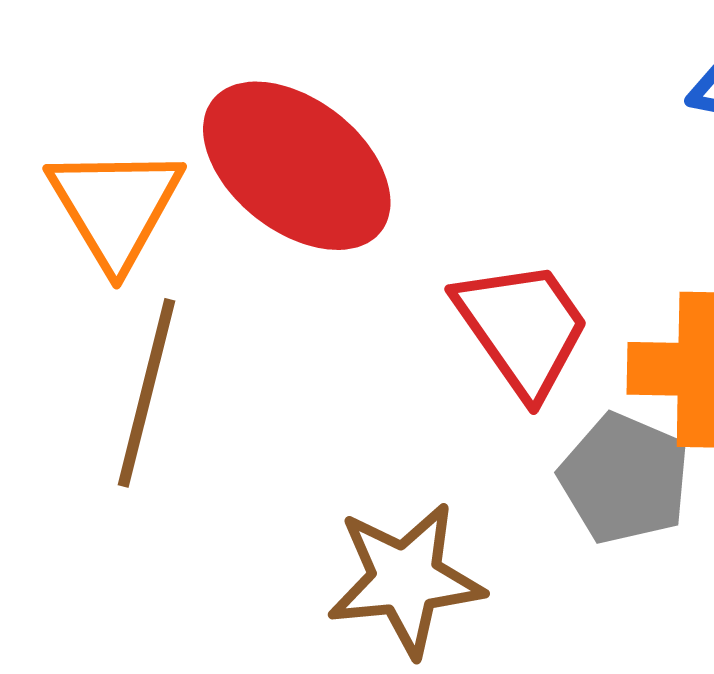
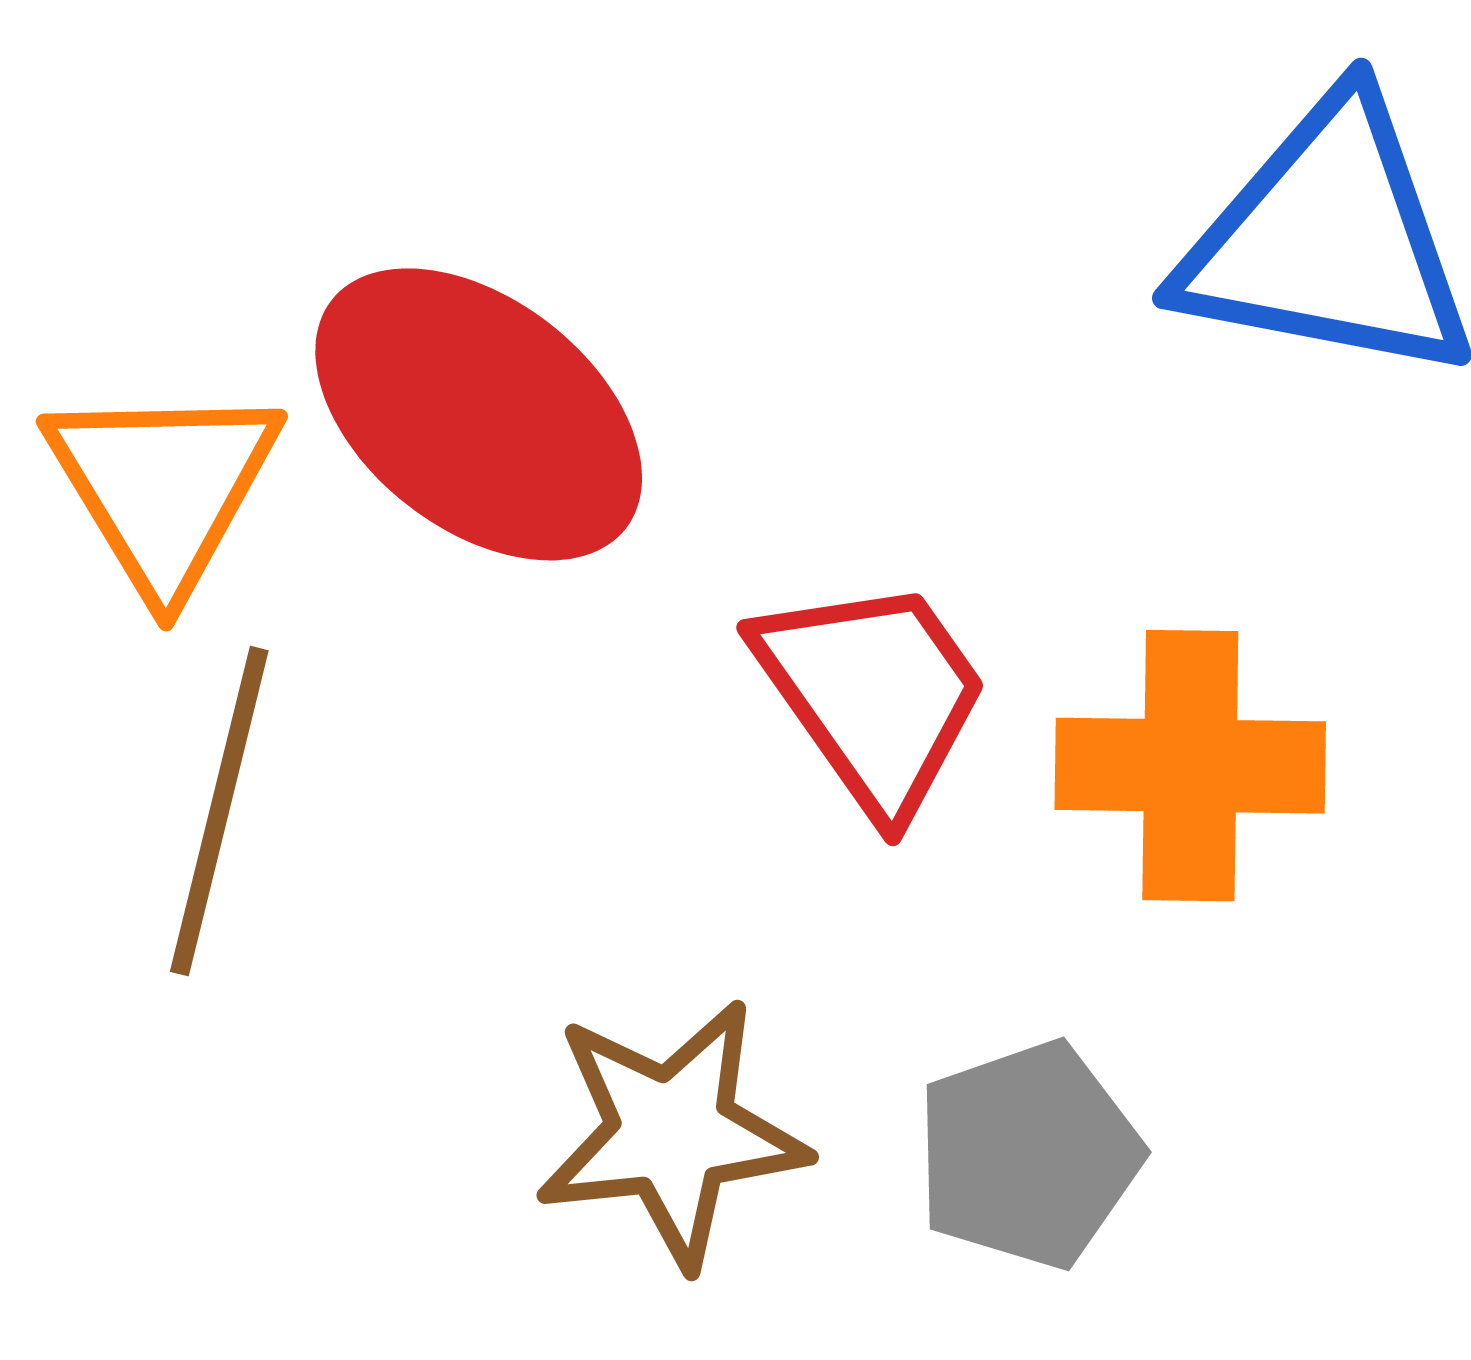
gray pentagon: (625, 479) -> (1028, 1155), moved, turned 30

